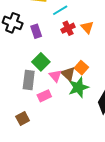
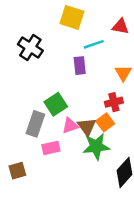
red cross: (68, 28) -> (114, 102), moved
purple rectangle: (36, 31) -> (80, 66), moved
pink triangle: (55, 76) -> (70, 126), turned 40

